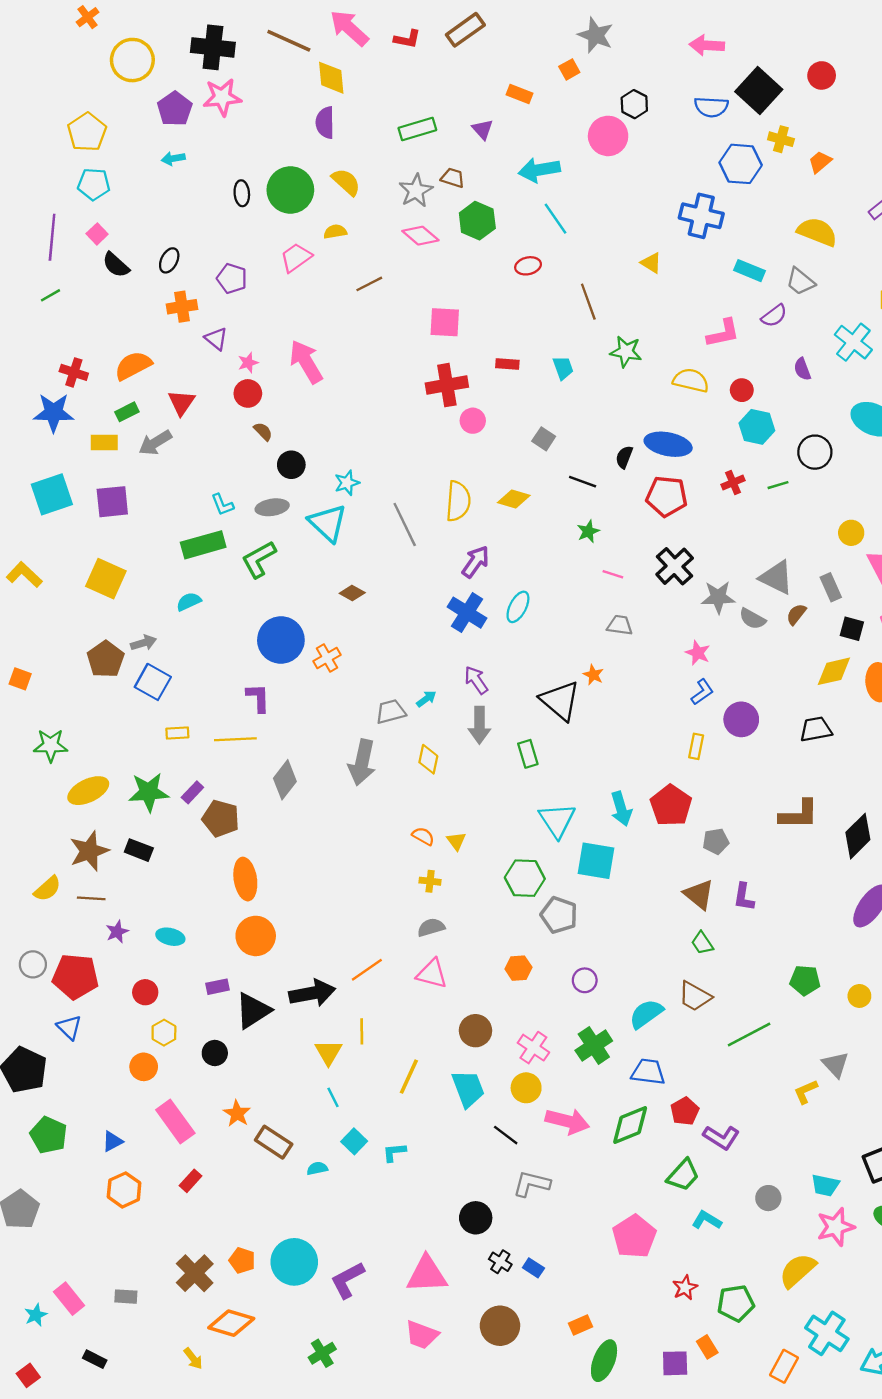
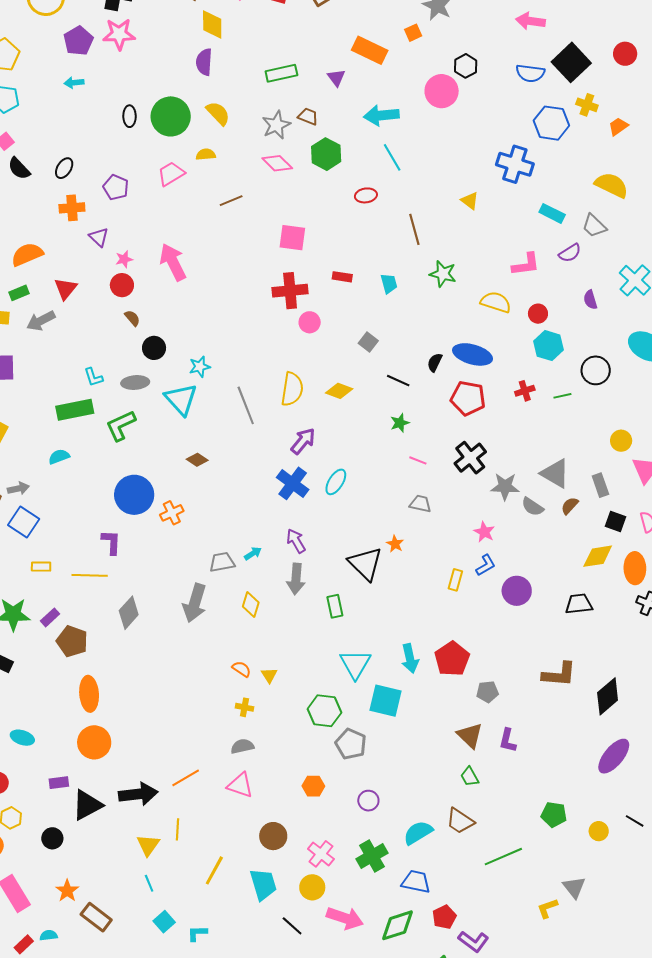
orange rectangle: (519, 94) -> (370, 50), size x1.6
yellow rectangle: (696, 746) -> (455, 580), moved
cyan semicircle: (317, 1168) -> (49, 935), moved

